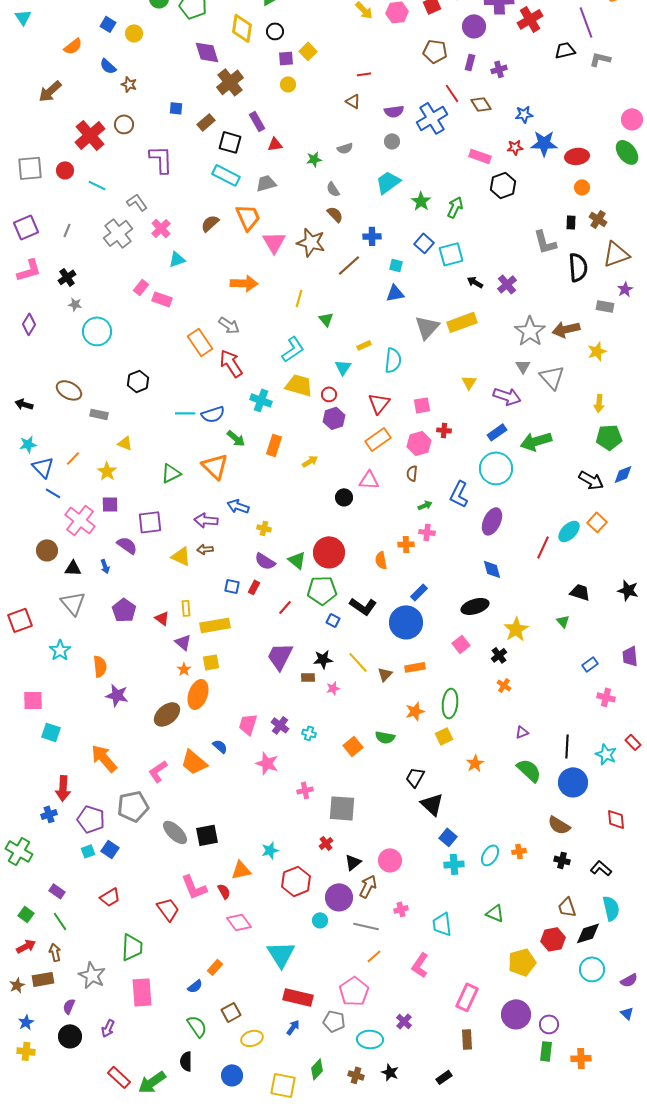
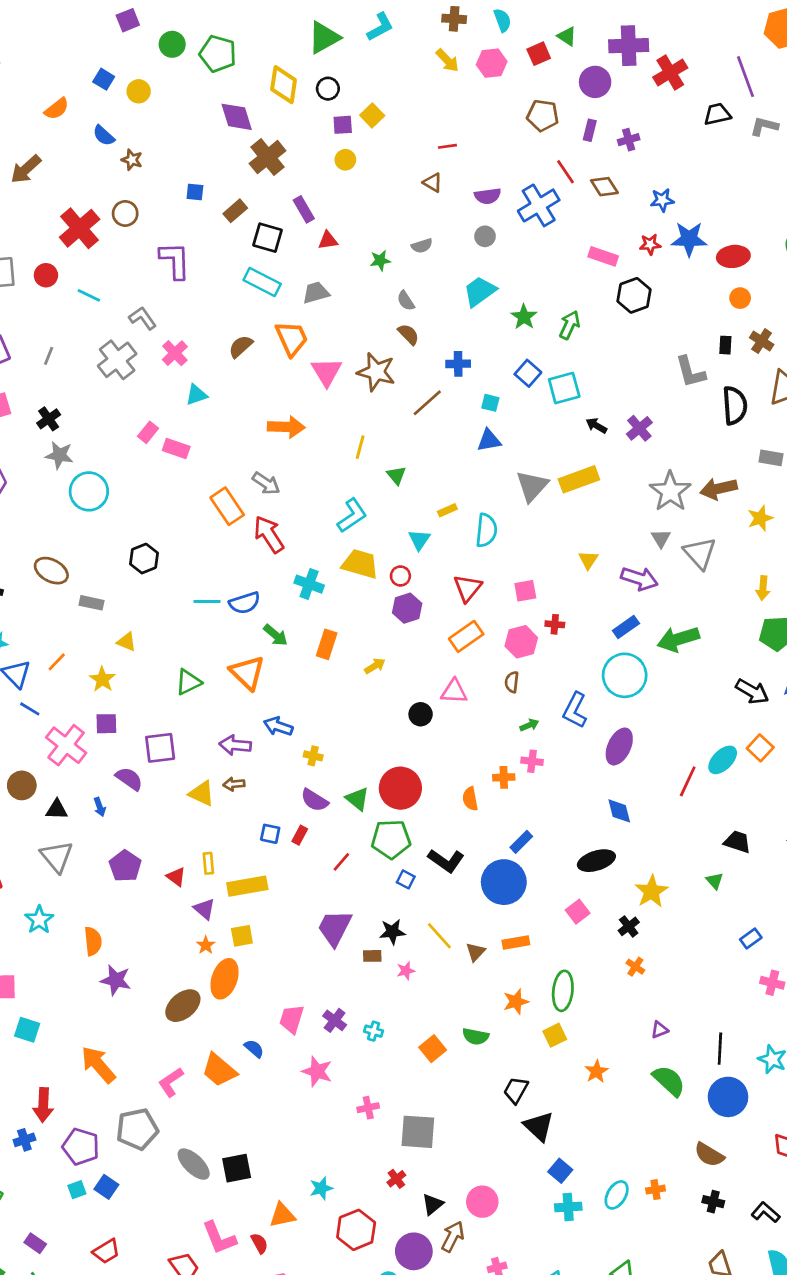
gray star: (75, 304) -> (59, 455), size x1.5

